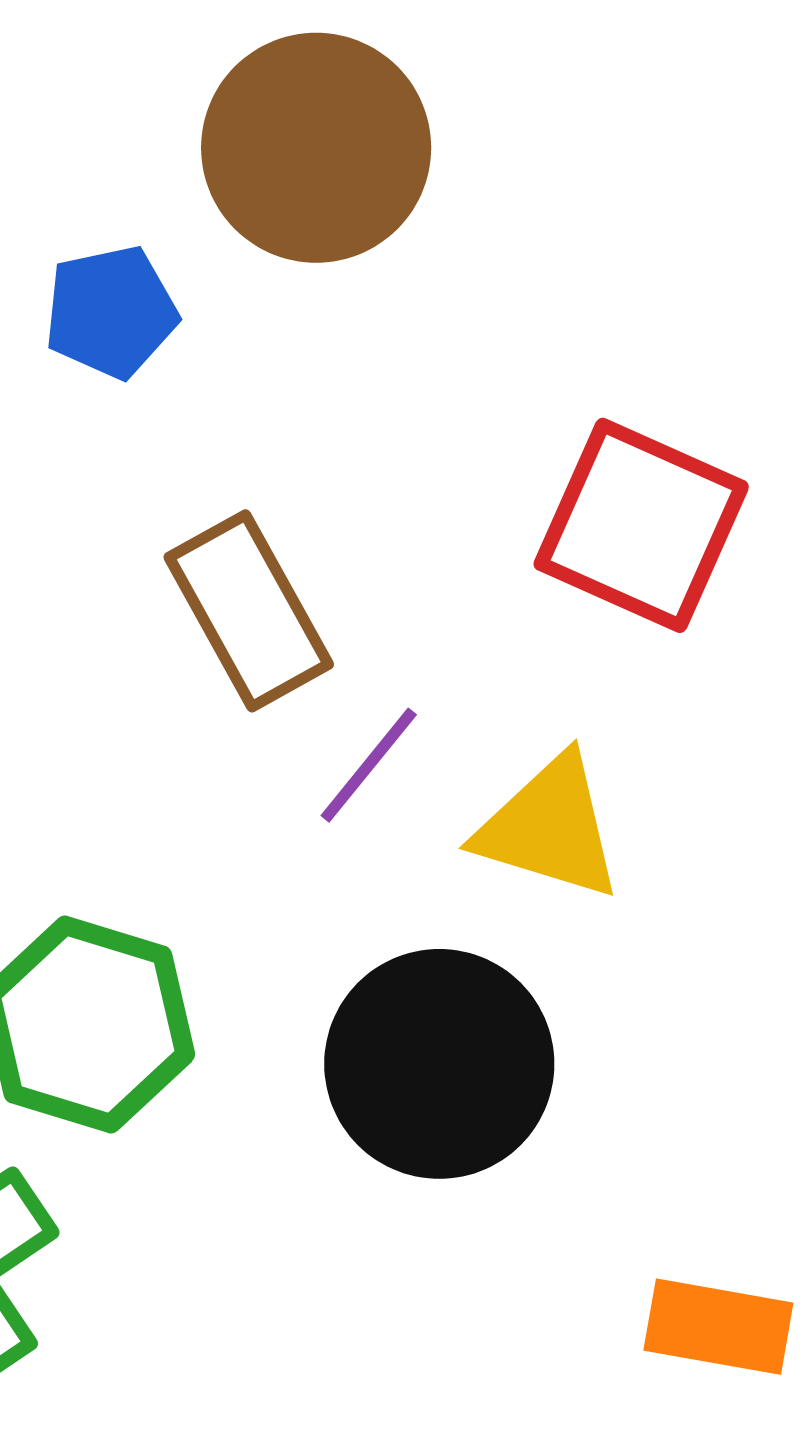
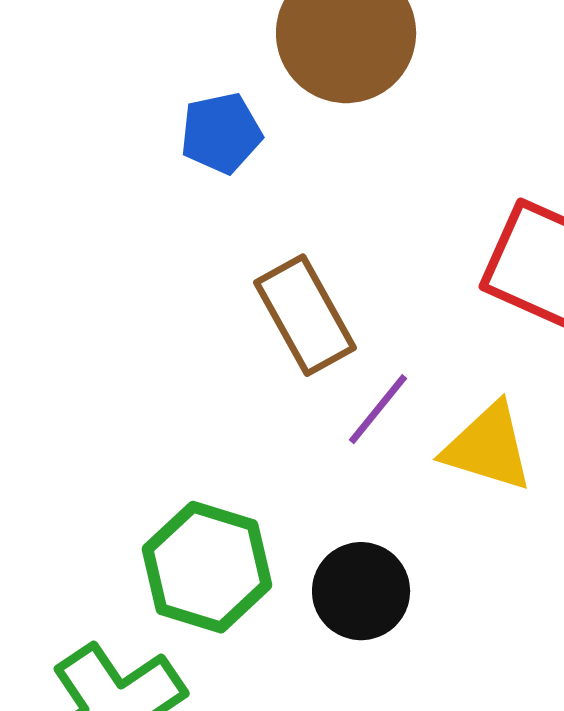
black circle: (439, 1064) -> (361, 591), moved, size x0.7

